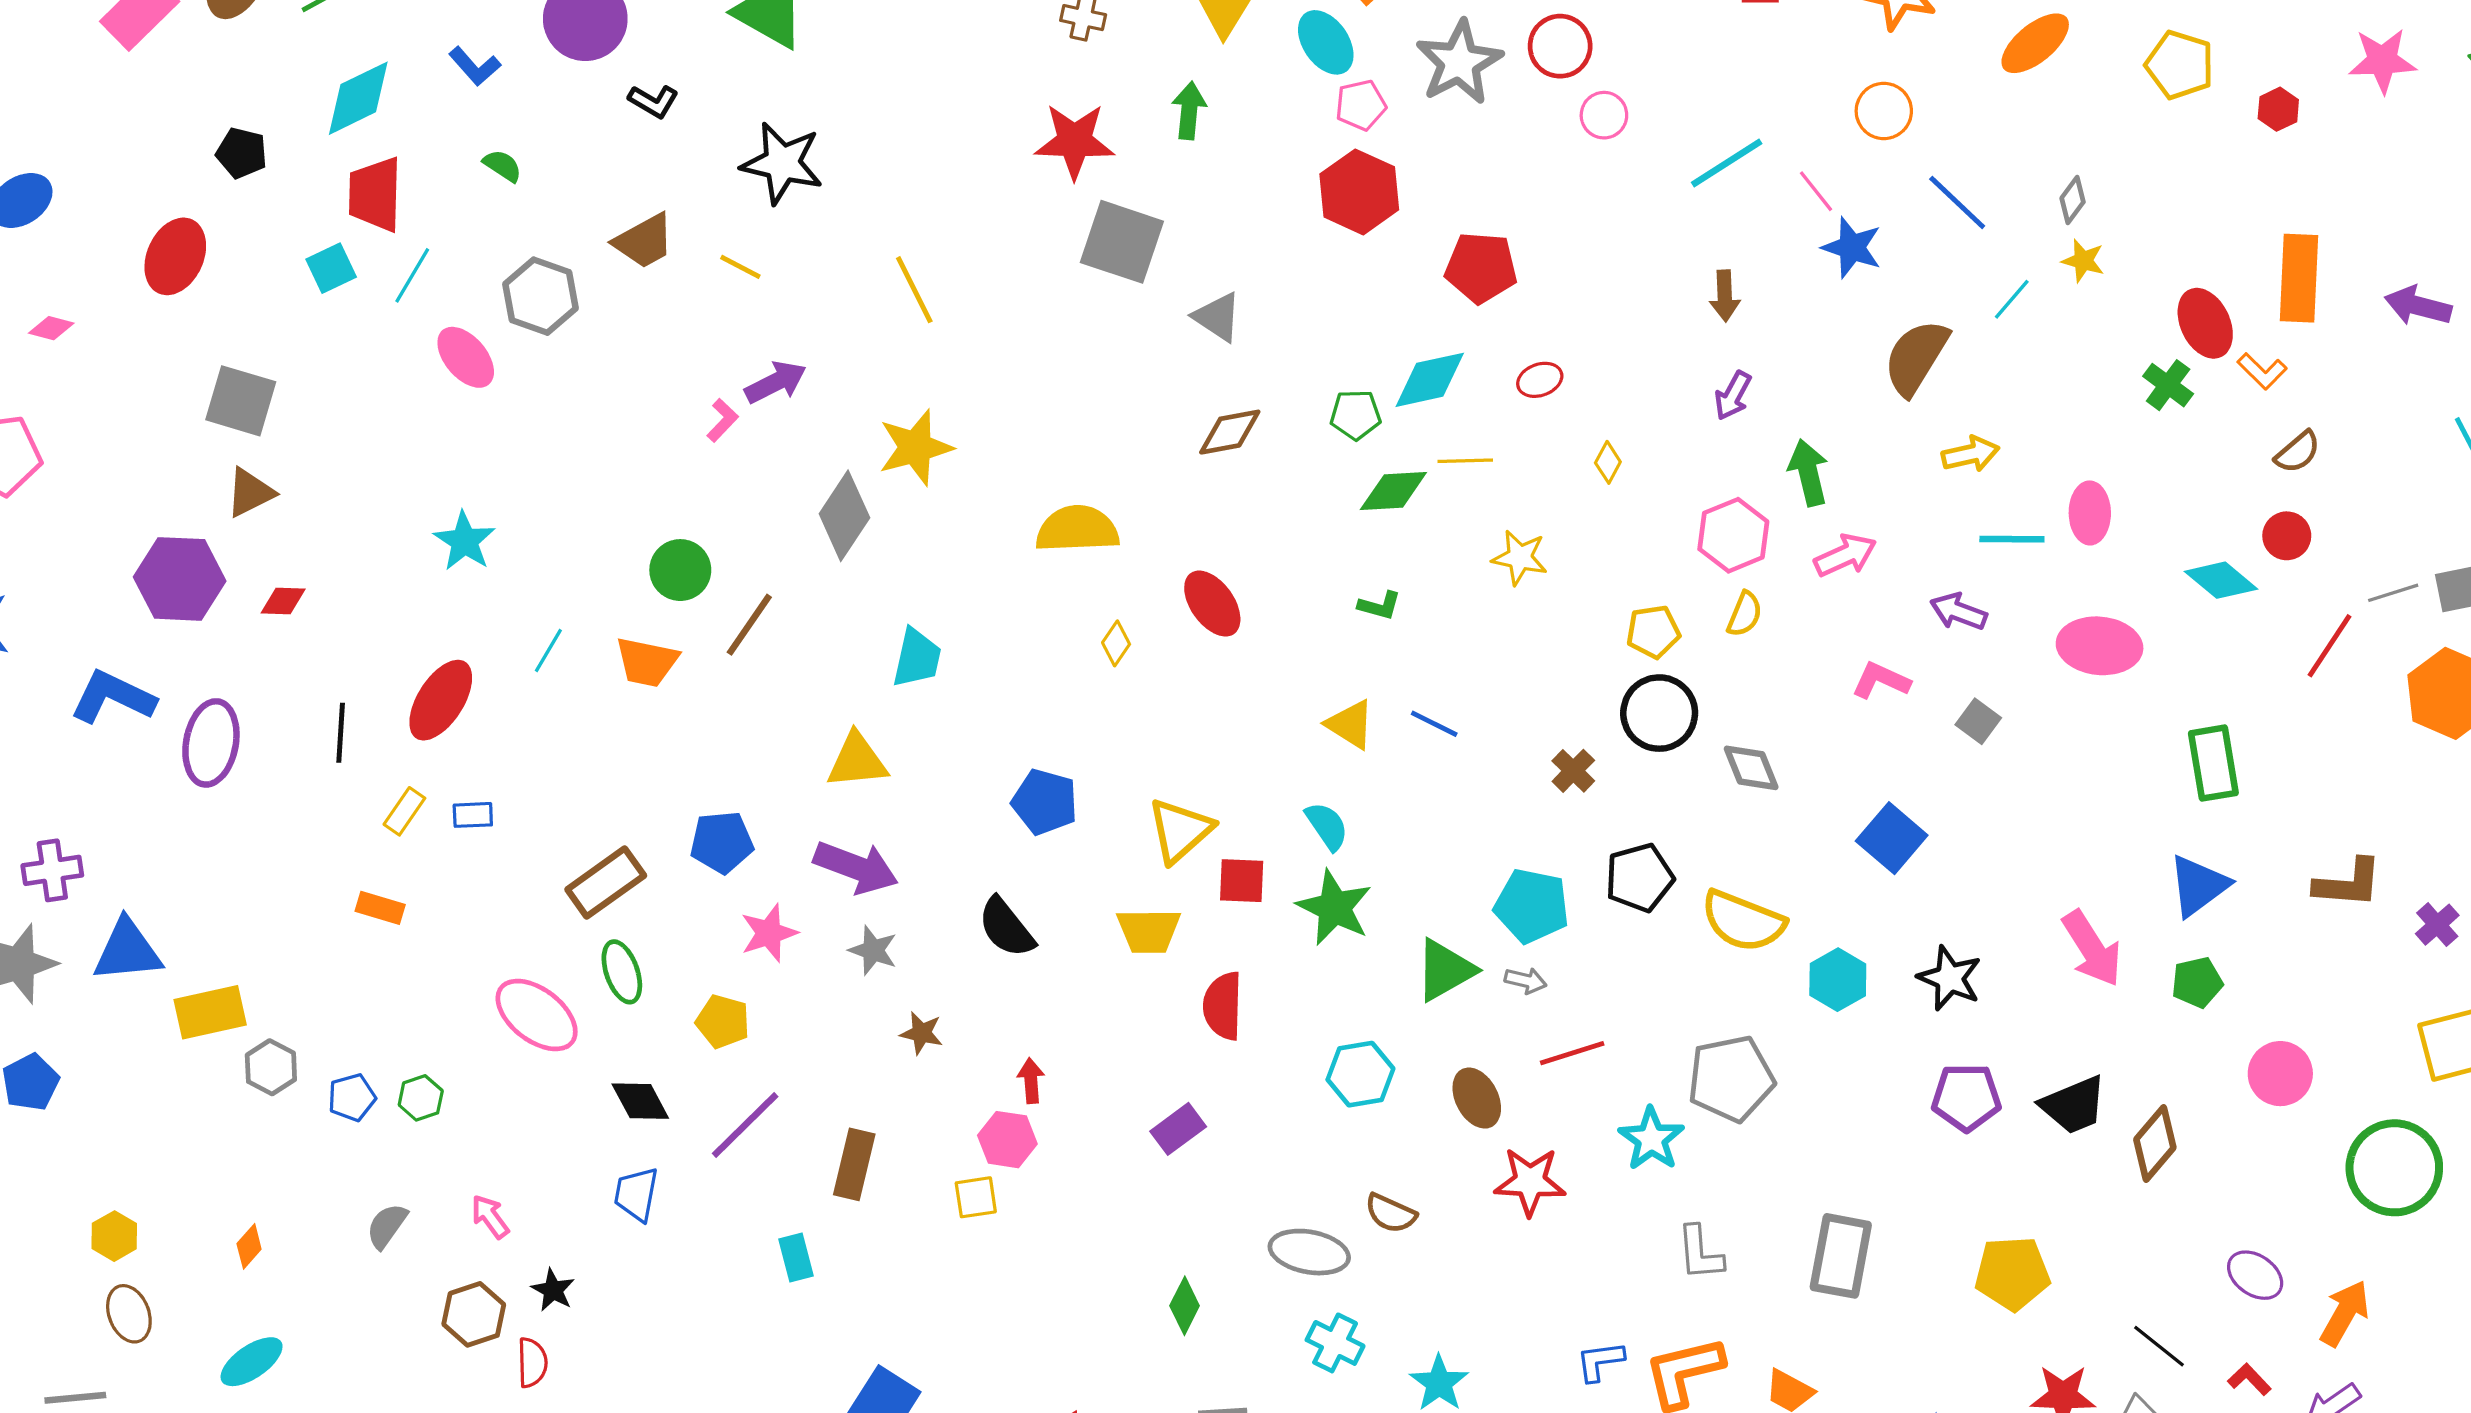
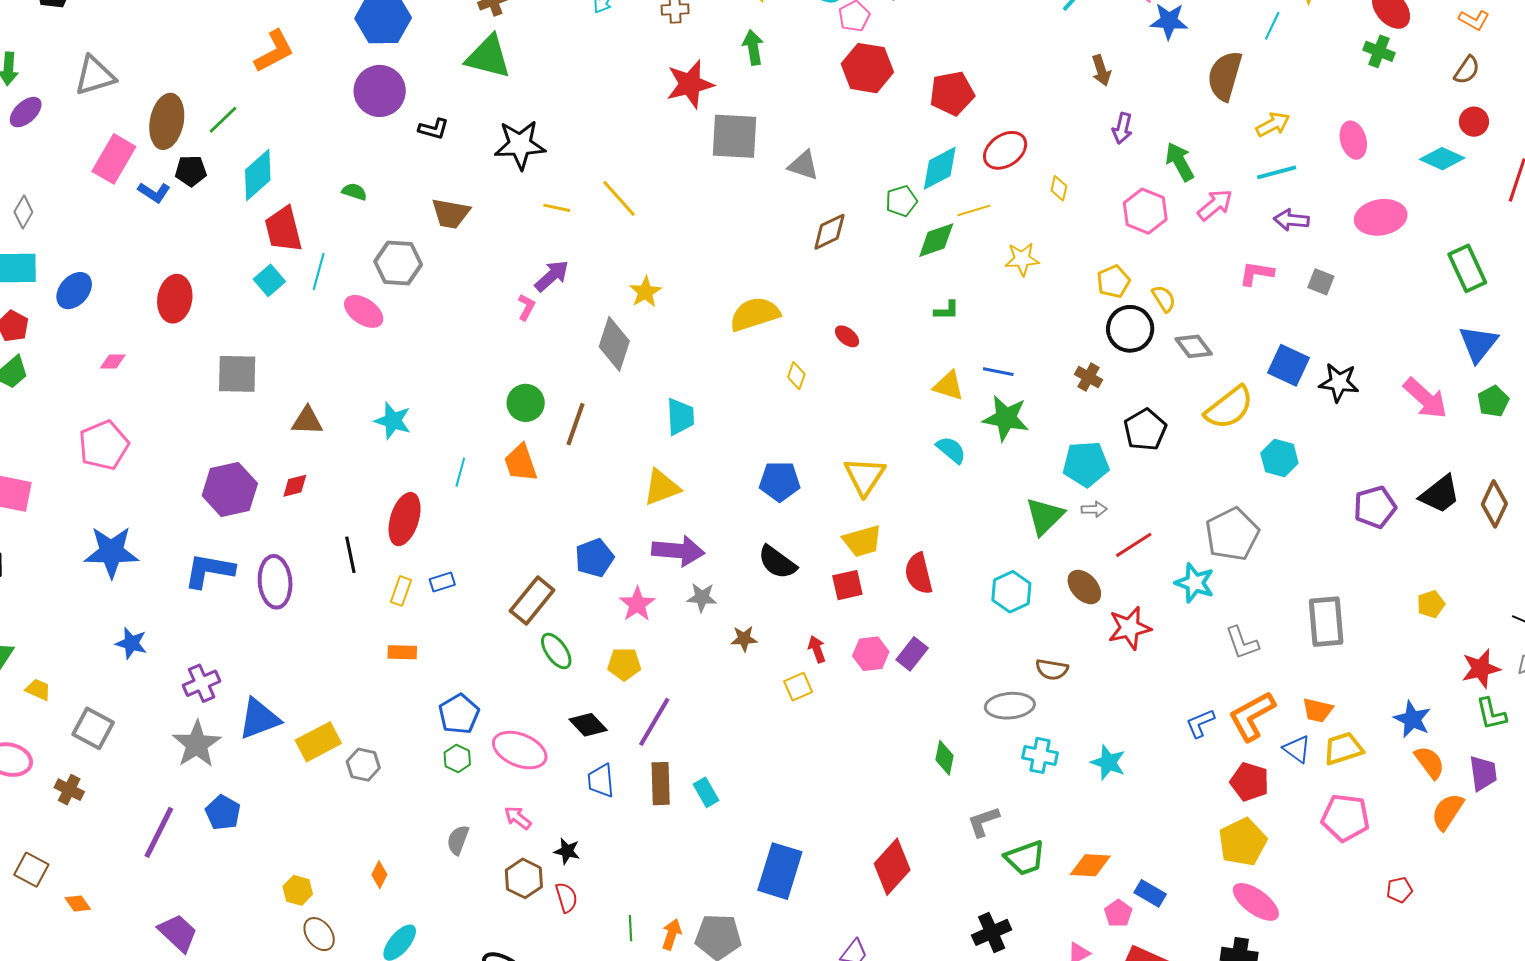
blue L-shape: (475, 66) -> (154, 192), moved
black pentagon: (242, 153) -> (191, 171), moved
brown trapezoid: (644, 241) -> (451, 213), turned 54
yellow line: (740, 267) -> (557, 208), moved
orange L-shape: (2262, 371) -> (1474, 20), moved
red ellipse: (1540, 380) -> (1005, 150), size x1.6
yellow star: (915, 447) -> (645, 292), size x0.7
brown triangle: (250, 493) -> (307, 421), moved, turned 44
cyan line: (2012, 539) -> (1277, 172), moved
red ellipse: (1212, 604) -> (847, 336), size x0.6
yellow semicircle: (1745, 614) -> (1164, 299), moved, turned -40
orange trapezoid: (647, 662) -> (521, 463), turned 75
red square: (1242, 881) -> (847, 585), moved
green star: (1334, 908) -> (1006, 418), moved
yellow semicircle: (1743, 921) -> (1229, 408), moved, turned -44
black star: (1950, 978) -> (1339, 382), moved
pink ellipse: (537, 1015) -> (520, 750), moved
blue pentagon: (352, 1097) -> (459, 714), moved, size x1.4
pink hexagon: (1007, 1140) -> (871, 654), moved
brown rectangle: (854, 1164) -> (661, 784), moved
yellow square: (976, 1197) -> (798, 687), moved
yellow pentagon: (2012, 1273) -> (1431, 604), size x0.6

